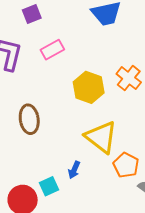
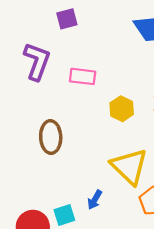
pink rectangle: (52, 50) -> (83, 76), moved, turned 30
yellow hexagon: (89, 87) -> (122, 109), size x0.7

